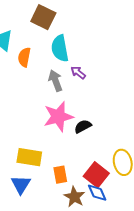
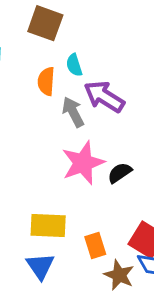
cyan semicircle: (60, 48) -> (74, 65), size x0.6
orange semicircle: (24, 57) -> (46, 81), moved
purple arrow: (78, 73) -> (104, 97), size x1.8

